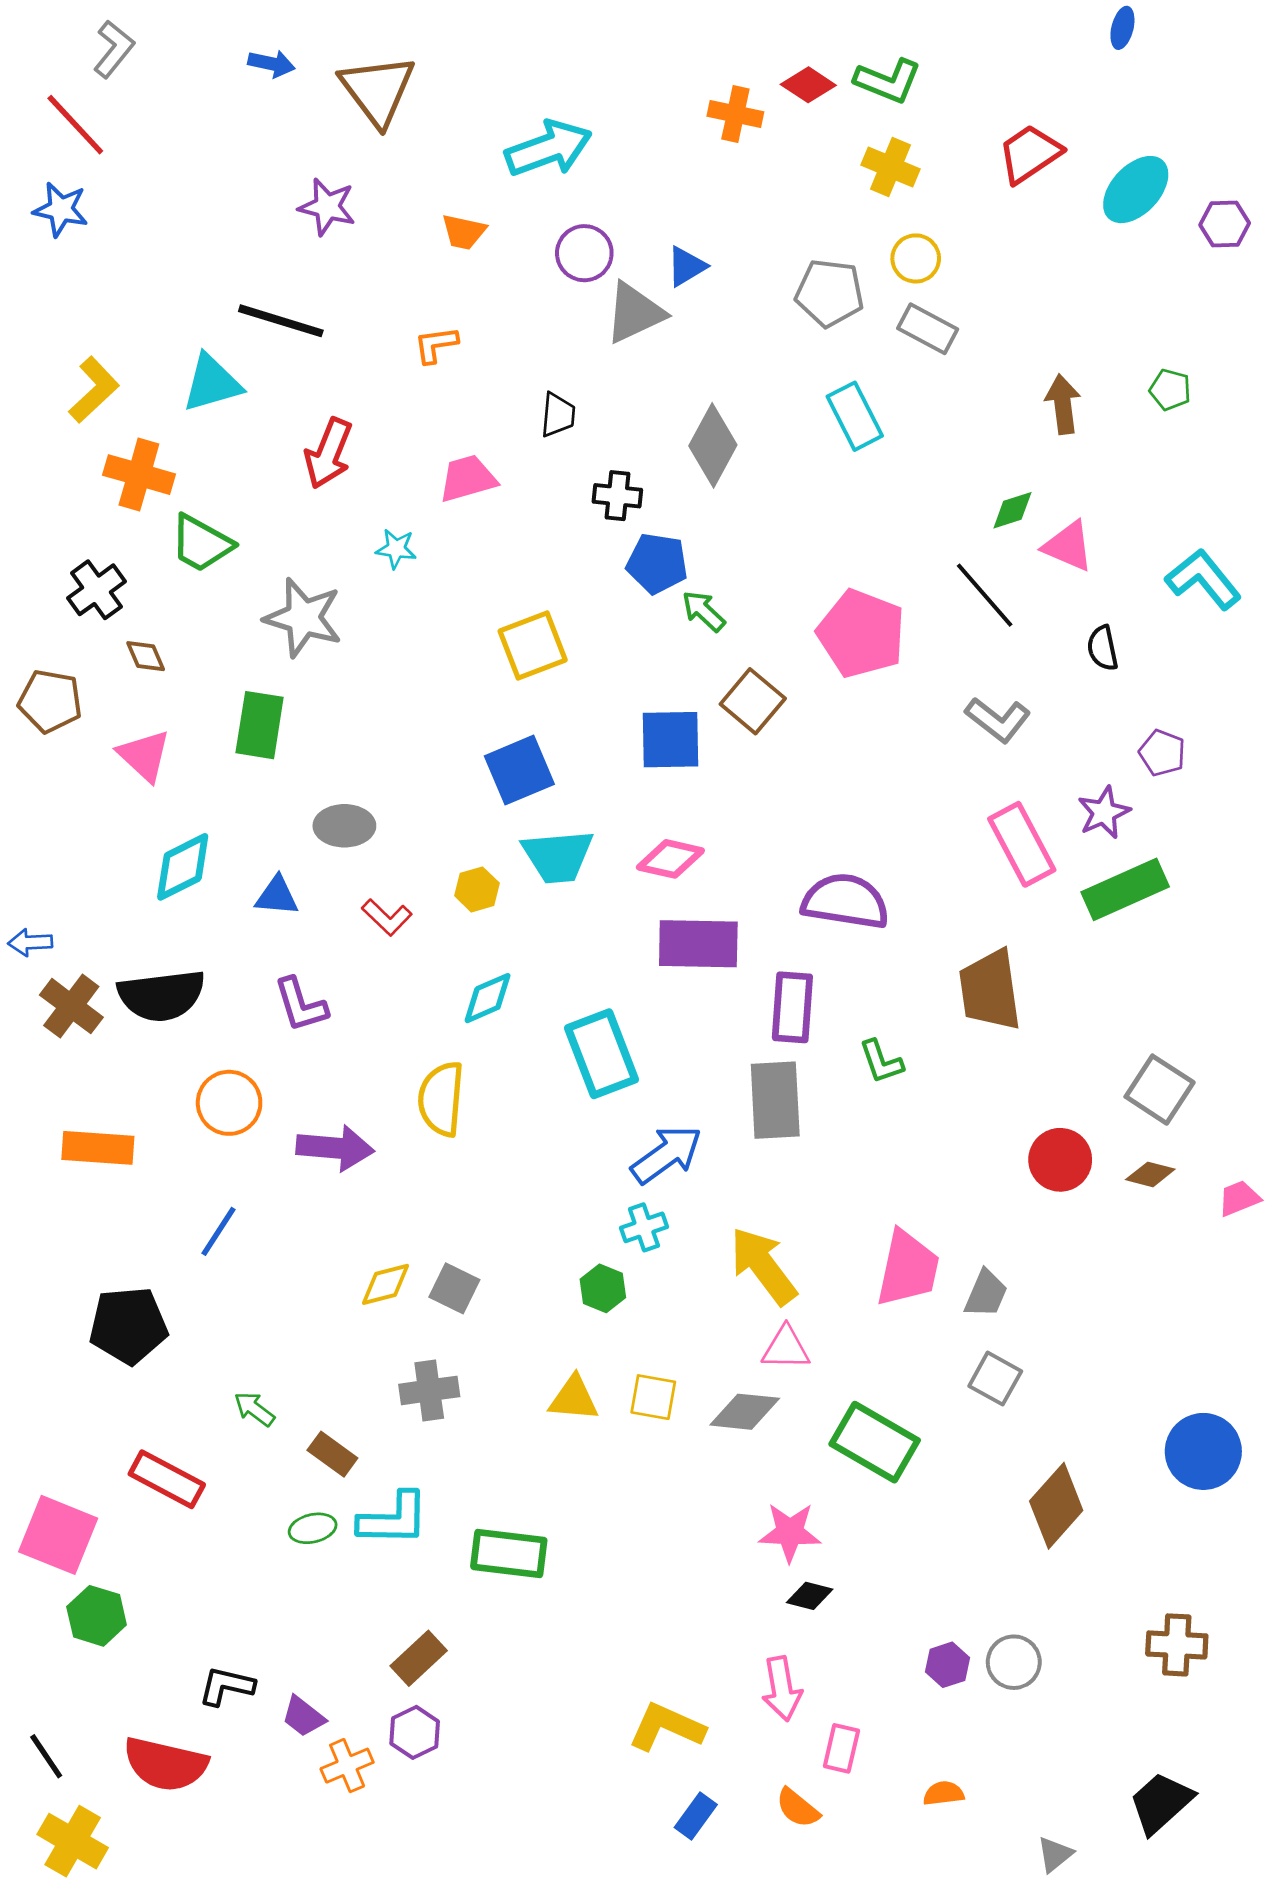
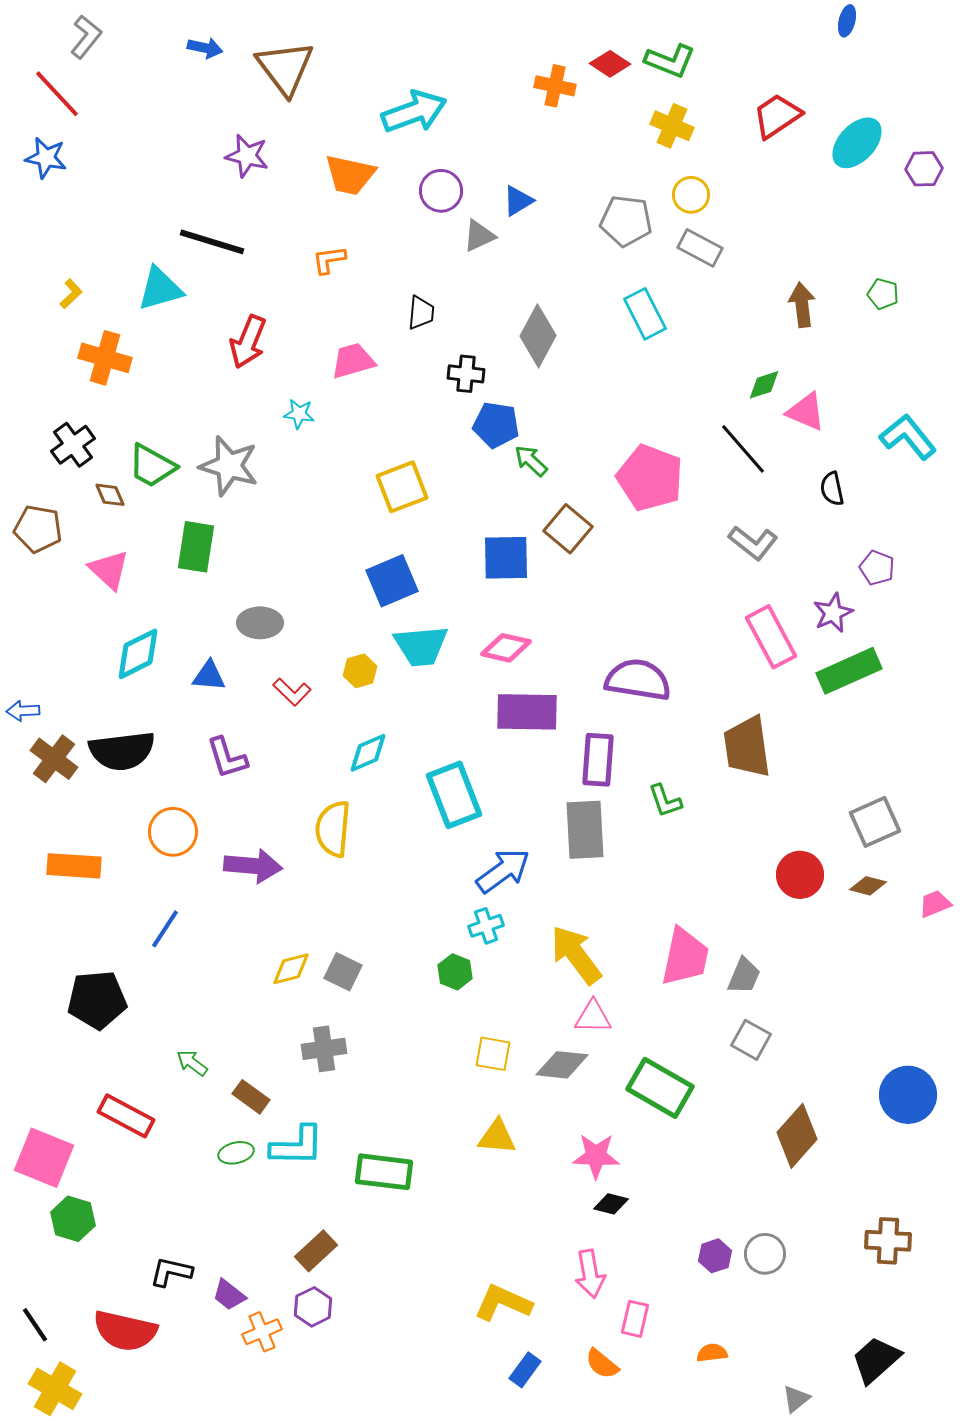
orange trapezoid: (464, 232) -> (350, 175), size x1.5
gray triangle: (635, 313) -> (479, 236), size x0.7
yellow L-shape: (94, 390) -> (71, 294), size x0.6
green trapezoid: (201, 543) -> (152, 466), moved
gray square: (1160, 1090) -> (875, 822), turned 33
yellow triangle: (574, 1398) -> (497, 1137), moved

